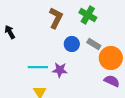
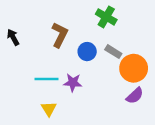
brown L-shape: (56, 18) -> (60, 35), moved
purple semicircle: (112, 81) -> (135, 96), turned 112

